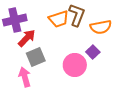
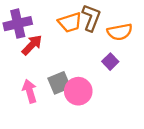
gray square: (36, 57) -> (59, 83), moved
pink circle: (75, 65) -> (78, 91), moved

